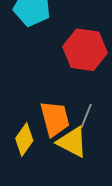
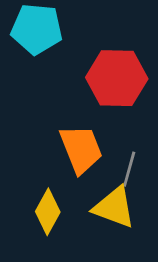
orange trapezoid: (55, 119) -> (81, 149), moved

